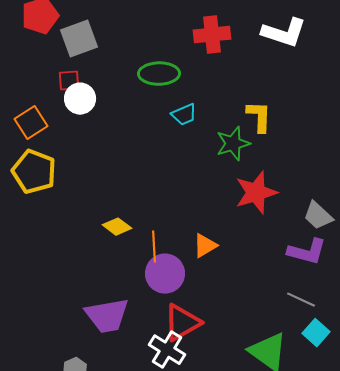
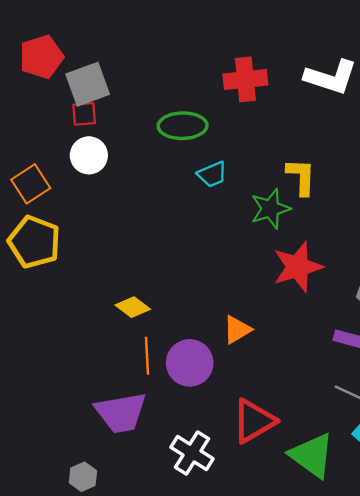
red square: (69, 81) -> (84, 114), moved
orange line: (154, 247) -> (147, 356), moved
red triangle: (182, 323) -> (254, 421), moved

